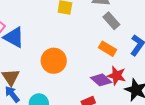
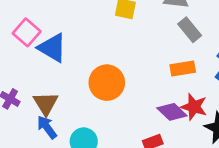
orange rectangle: (108, 49) -> (183, 69), turned -42

